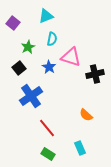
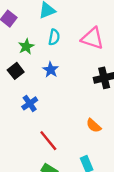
pink triangle: (71, 57) -> (92, 38), moved
blue cross: (31, 96) -> (30, 103), size x0.6

